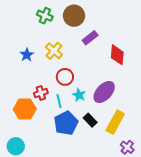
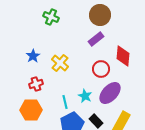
brown circle: (74, 16) -> (100, 15), moved
yellow cross: (54, 51) -> (60, 63), moved
red circle: (65, 77) -> (101, 69), moved
red cross: (41, 93) -> (36, 84), moved

